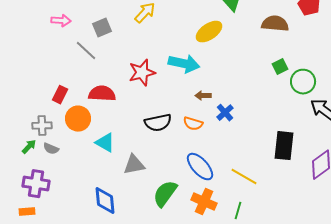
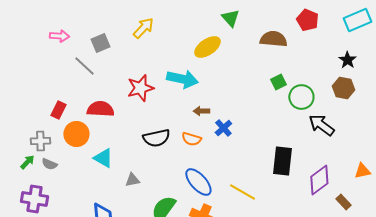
gray triangle: (134, 165) -> (132, 180), size x0.7

